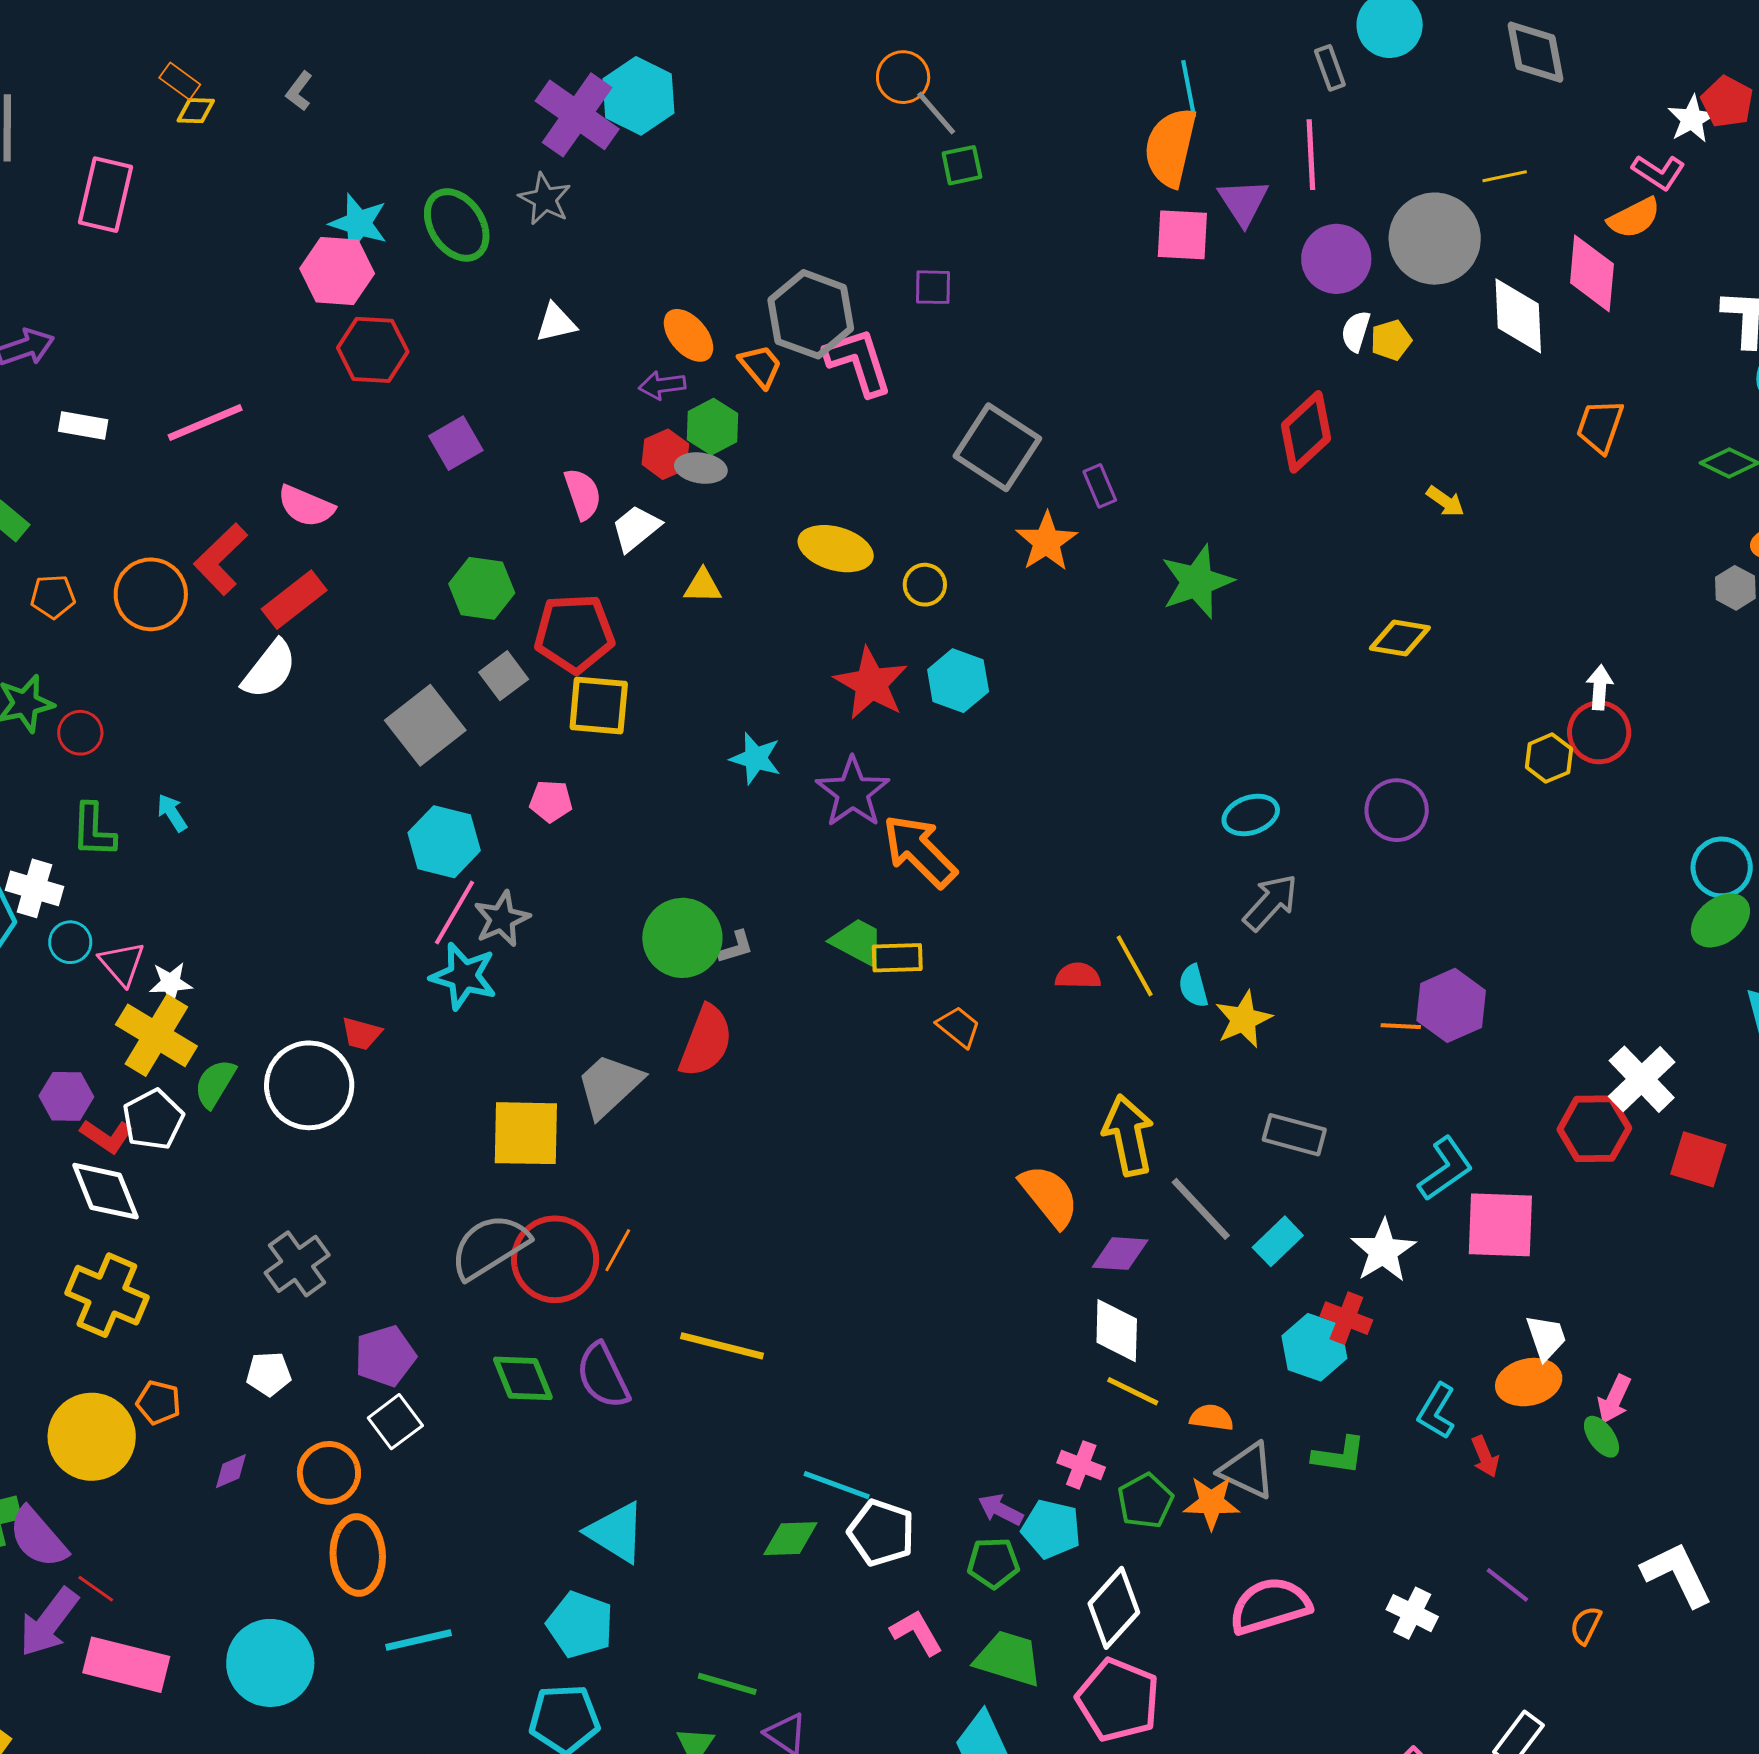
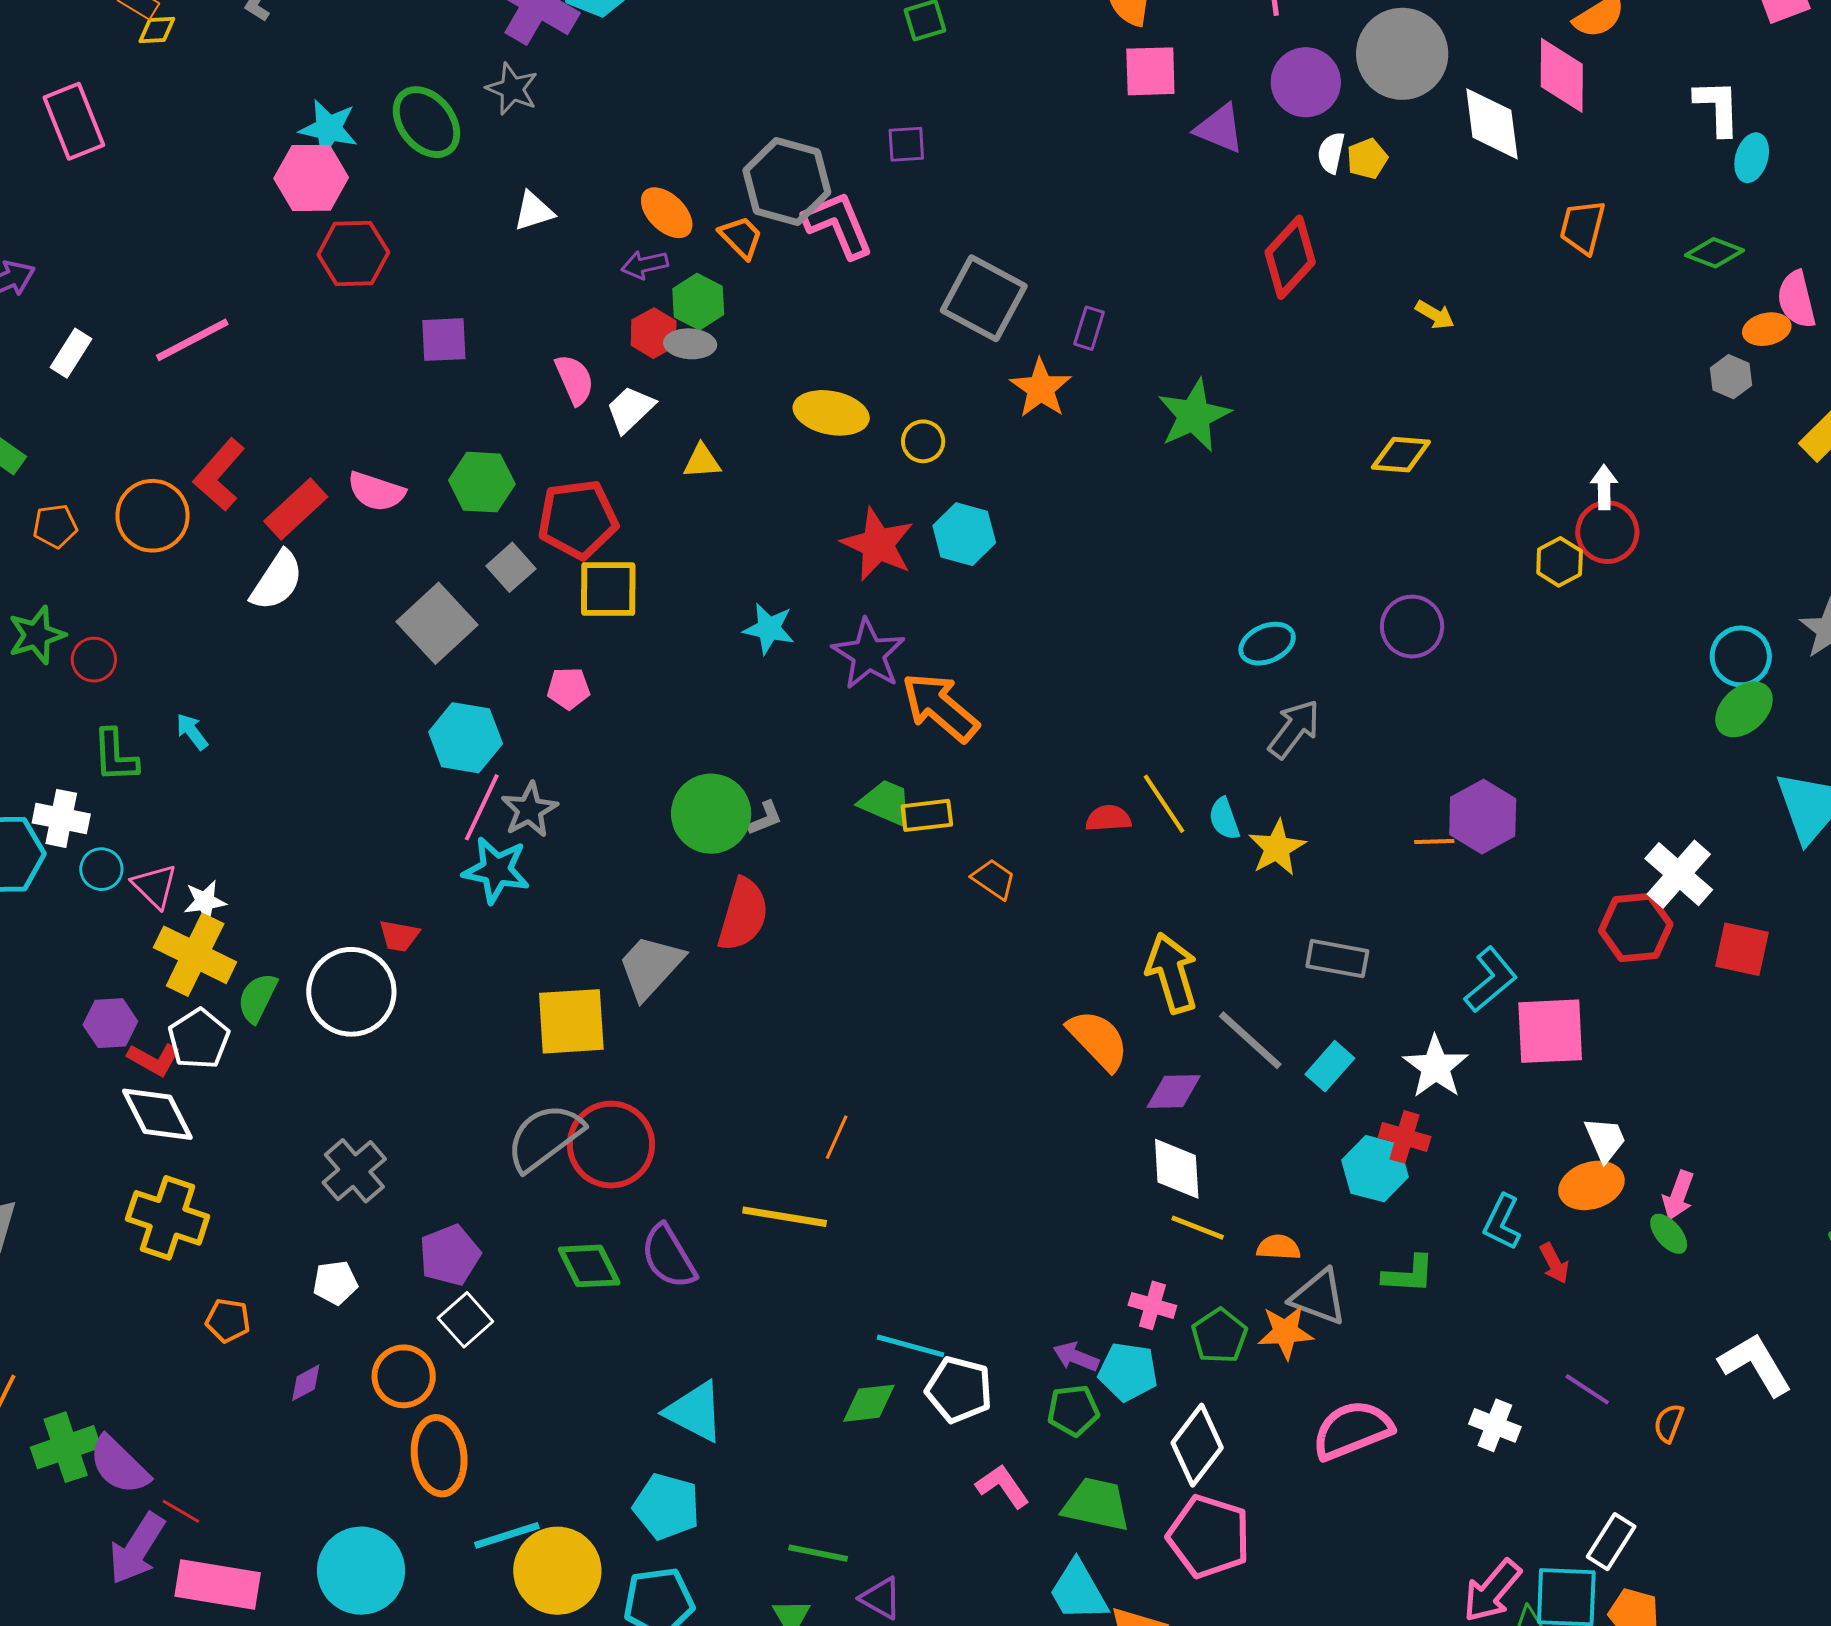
pink rectangle: (105, 195) -> (74, 121), turned -30
purple triangle: (1243, 202) -> (1220, 129), moved, turned -30
white rectangle: (83, 425) -> (71, 353), turned -63
purple square: (456, 443) -> (444, 340), turned 32
purple rectangle: (1100, 486) -> (1089, 328), turned 45
pink semicircle: (306, 506) -> (376, 491), moved
orange line: (618, 1250) -> (837, 1137), moved
yellow circle: (92, 1437) -> (557, 1571), moved

